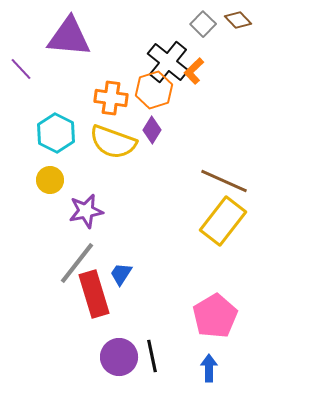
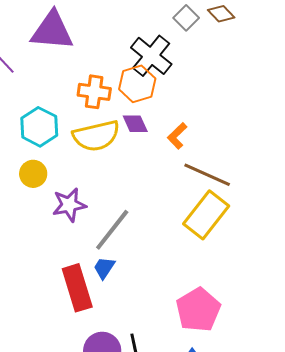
orange L-shape: (194, 71) -> (177, 136), moved
purple diamond: (152, 130) -> (135, 124), turned -56
yellow semicircle: (113, 142) -> (96, 136), turned -33
gray line: (77, 263) -> (112, 230), moved

